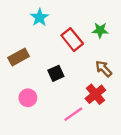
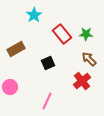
green star: (100, 30) -> (86, 34), moved
pink circle: (28, 98) -> (10, 87), moved
pink line: (73, 114) -> (47, 101), moved, turned -30

